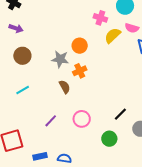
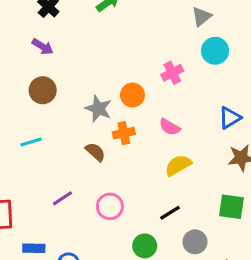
pink cross: (100, 18) -> (172, 73), moved, turned 32
pink semicircle: (132, 28) -> (170, 127), moved
yellow semicircle: (113, 35) -> (178, 165), moved
brown semicircle: (65, 87) -> (95, 152), turned -32

